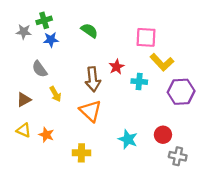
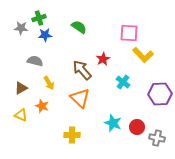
gray semicircle: (40, 69) -> (35, 61), turned 140
brown arrow: (93, 79) -> (82, 70), turned 145
cyan cross: (139, 82) -> (123, 82), moved, turned 32
purple hexagon: (181, 92) -> (160, 94), moved
orange star: (46, 135) -> (42, 106), moved
red circle: (163, 135) -> (137, 127), moved

